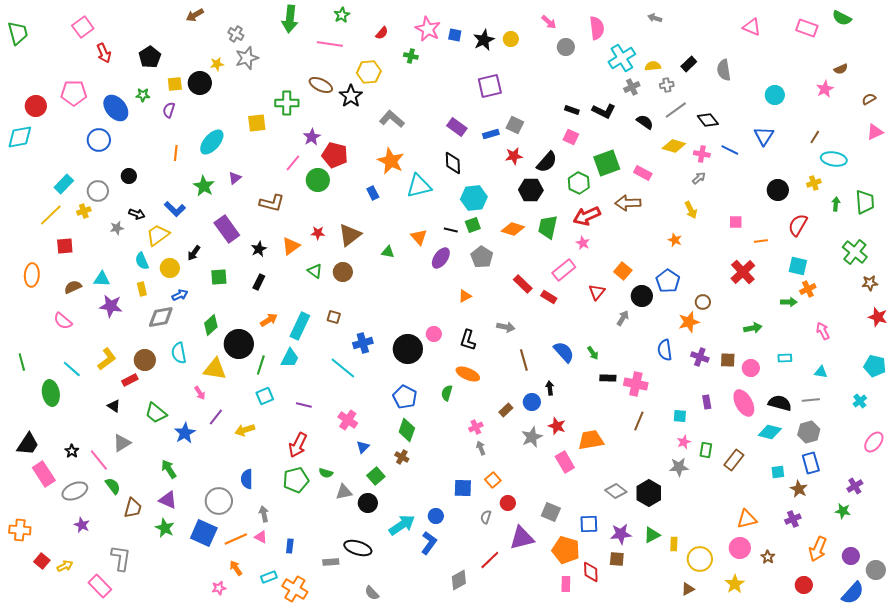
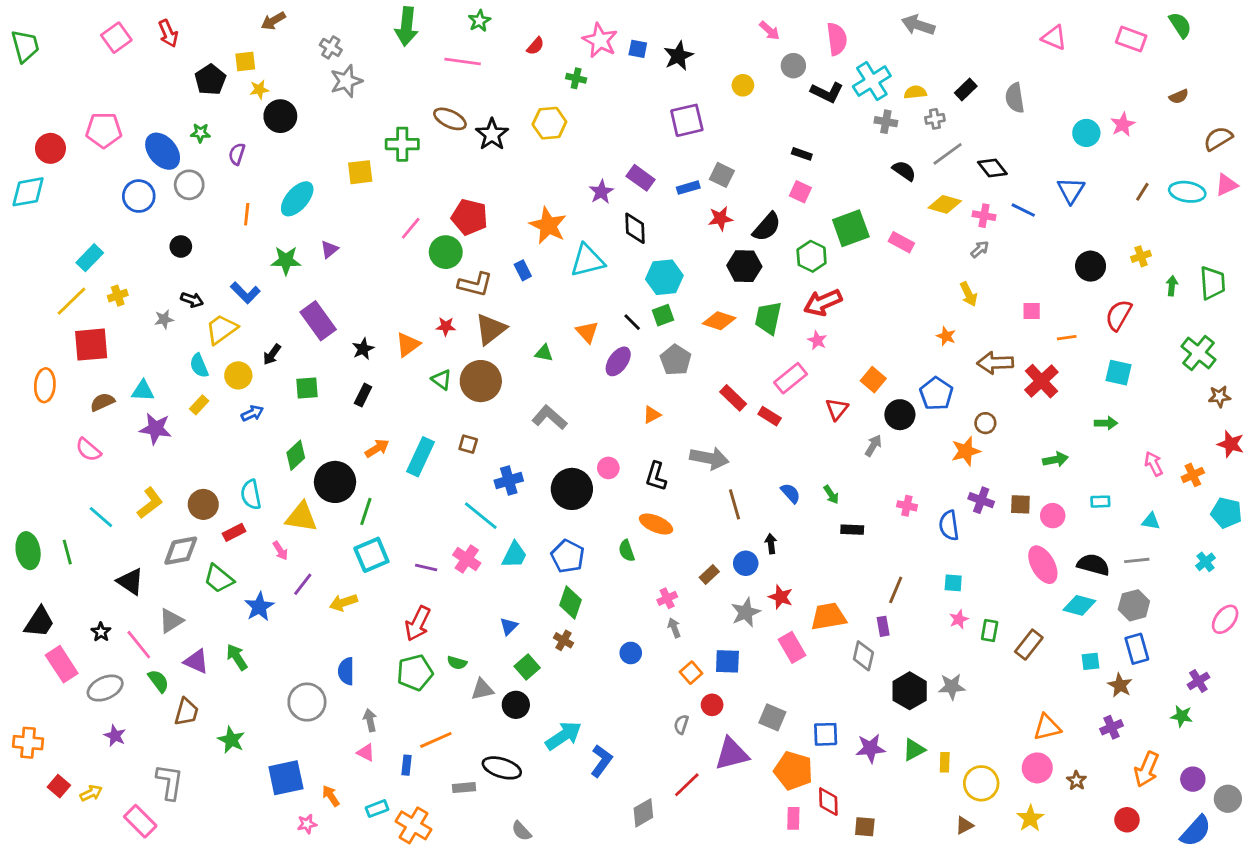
gray arrow: (655, 18) -> (918, 25), size x1.6
green semicircle: (842, 18) -> (1180, 25), turned -150
yellow circle: (511, 39) -> (743, 85), moved
red arrow: (104, 53) -> (168, 33), moved
yellow star: (217, 64) -> (259, 89), moved
yellow hexagon: (369, 72) -> (549, 123), moved
yellow square: (175, 84) -> (245, 61), moved
gray cross: (632, 87) -> (886, 122), turned 35
pink star: (825, 89) -> (1123, 125), moved
brown semicircle: (869, 99) -> (1218, 139), size x1.5
black L-shape: (604, 111) -> (827, 92), moved
gray L-shape: (392, 119) -> (549, 417), moved
purple star: (312, 137) -> (601, 192), moved
cyan ellipse: (834, 159) -> (1187, 192), moved
green star: (204, 186) -> (286, 260), turned -30
gray circle: (98, 191) -> (189, 185), moved
brown L-shape: (272, 203) -> (475, 284), moved
brown arrow: (628, 203) -> (995, 363), moved
black line: (451, 230) -> (632, 322), turned 32
red square: (65, 246) -> (91, 345), size x1.5
brown circle: (343, 272) -> (481, 381), size x1.5
yellow rectangle: (142, 289) -> (199, 405), turned 56
orange cross: (808, 289) -> (1193, 475), moved
gray diamond: (161, 317) -> (181, 551), moved
gray arrow: (506, 327) -> (709, 458), size x1.5
blue semicircle: (665, 350) -> (949, 525), moved
blue semicircle: (564, 352) -> (791, 493), size x0.7
cyan trapezoid: (290, 358) -> (514, 555), moved
green line: (22, 362) -> (67, 552), moved
red rectangle: (130, 380) -> (234, 532), moved
pink cross: (636, 384) -> (907, 506), moved, size x0.6
green ellipse: (51, 393) -> (28, 551), moved
green semicircle: (447, 393) -> (627, 551), turned -35
cyan square: (265, 396) -> (371, 555), size x1.4
purple rectangle: (707, 402) -> (883, 626), moved
black triangle: (114, 406) -> (130, 581), moved, size x1.5
pink cross: (348, 420) -> (467, 559), moved
gray star: (679, 467) -> (952, 687), moved
blue square: (463, 488) -> (727, 661), moved
gray diamond: (616, 491) -> (863, 656), moved, turned 65
purple triangle: (168, 500) -> (196, 661), moved
blue circle: (436, 516) -> (631, 653), moved
blue square: (204, 533) -> (286, 778), moved, turned -36
orange line: (236, 539) -> (436, 740), moved
brown square: (617, 559) -> (865, 827), moved

